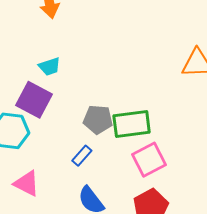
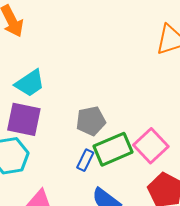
cyan trapezoid: (50, 67) -> (30, 83), size x1.4
green rectangle: (132, 124) -> (113, 149), moved

